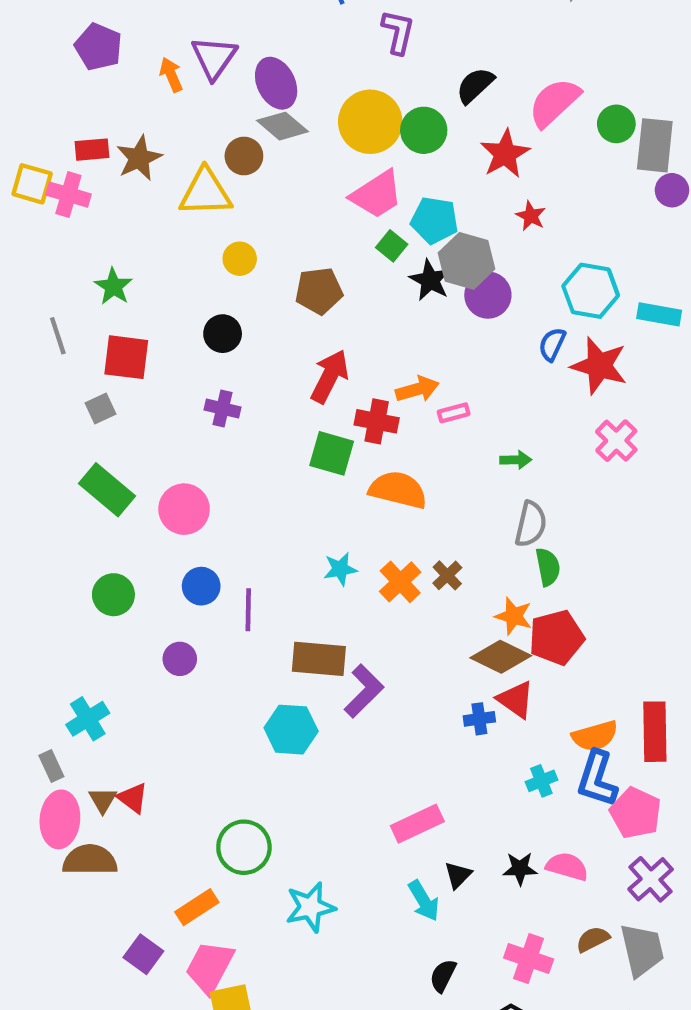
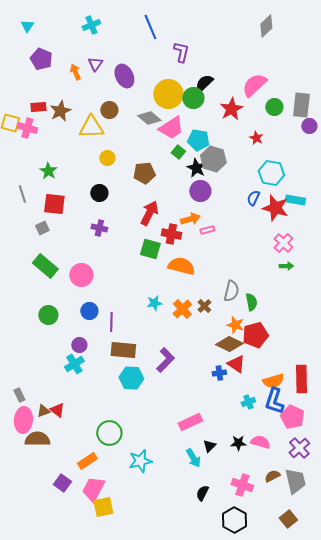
purple triangle: (214, 58) -> (95, 64), size x0.7
black semicircle: (475, 85) -> (204, 83), moved
green circle: (616, 124) -> (274, 107), moved
gray diamond: (282, 126) -> (149, 118), moved
red star: (531, 216) -> (256, 138), moved
purple circle: (488, 295) -> (200, 191), moved
cyan rectangle: (659, 314) -> (295, 200), moved
green arrow: (516, 460) -> (286, 266), moved
gray semicircle: (531, 524) -> (231, 291), moved
brown rectangle: (319, 659) -> (123, 350), moved
cyan cross: (88, 719) -> (74, 364), moved
brown triangle: (103, 800) -> (43, 411), turned 40

